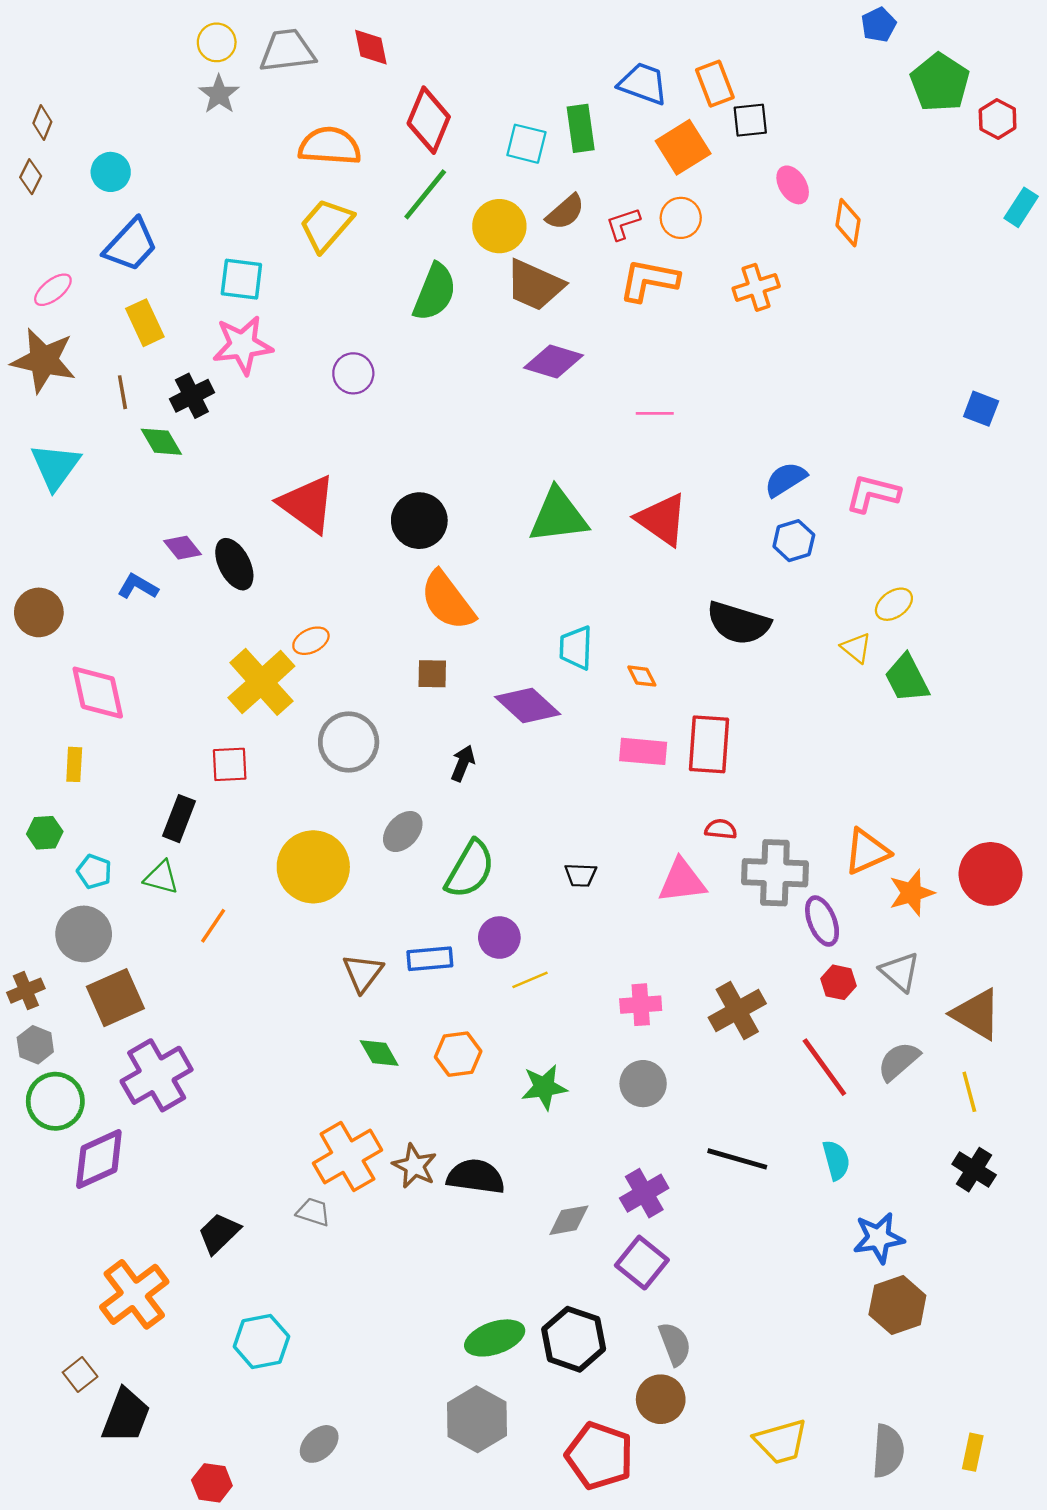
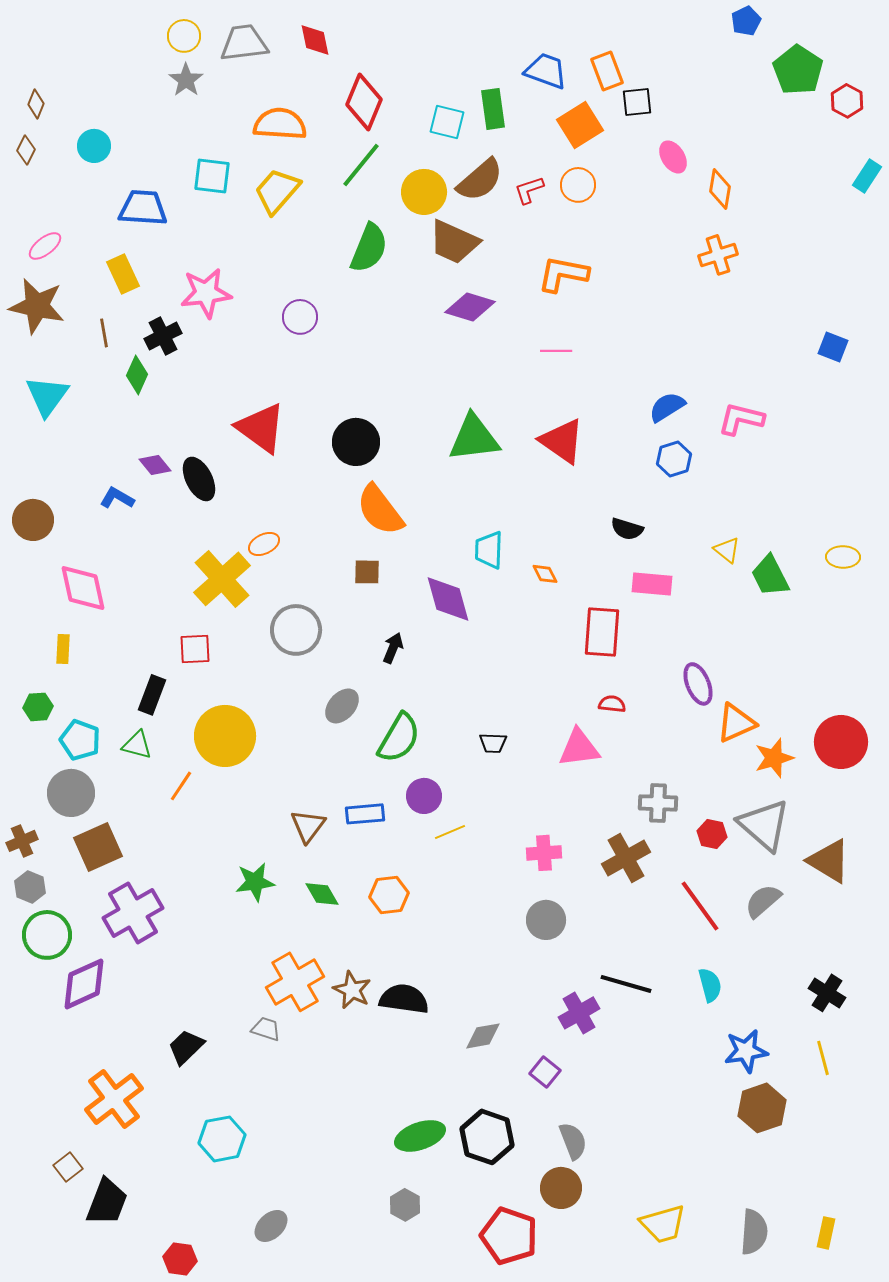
brown semicircle: (565, 212) -> (480, 180), size x1.4
blue trapezoid: (131, 245) -> (143, 208), moved, turned -129
cyan square: (241, 279) -> (212, 176), moved
orange L-shape: (649, 280) -> (563, 274), moved
orange cross: (756, 287) -> (718, 255), moved
green diamond: (161, 442) -> (137, 375), turned 54
yellow ellipse: (894, 604) -> (843, 557), moved, turned 36
black semicircle: (738, 623) -> (627, 529), size x0.6
purple diamond: (528, 705) -> (448, 599), turned 32
pink rectangle: (643, 751) -> (652, 584), moved
yellow circle: (313, 867) -> (225, 736), moved
cyan pentagon: (94, 872) -> (80, 740), size x1.4
gray cross: (775, 873) -> (658, 803), moved, size x0.7
purple ellipse: (822, 921) -> (698, 684), moved
gray triangle: (900, 972) -> (764, 825), size x1.5
green star: (544, 1087) -> (255, 882), moved
yellow line: (969, 1092) -> (823, 1058), moved
purple cross: (644, 1193) -> (579, 1013), moved
purple square: (642, 1263) -> (545, 1072), size x0.7
gray hexagon: (477, 1419) -> (405, 1205), size x0.6

